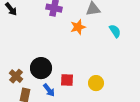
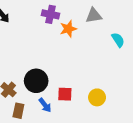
orange star: (78, 27) -> (68, 29), moved

